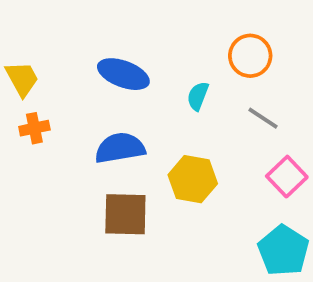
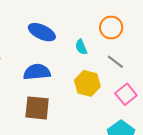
cyan semicircle: (198, 96) -> (81, 47), turned -49
yellow hexagon: (193, 179) -> (87, 83), moved

